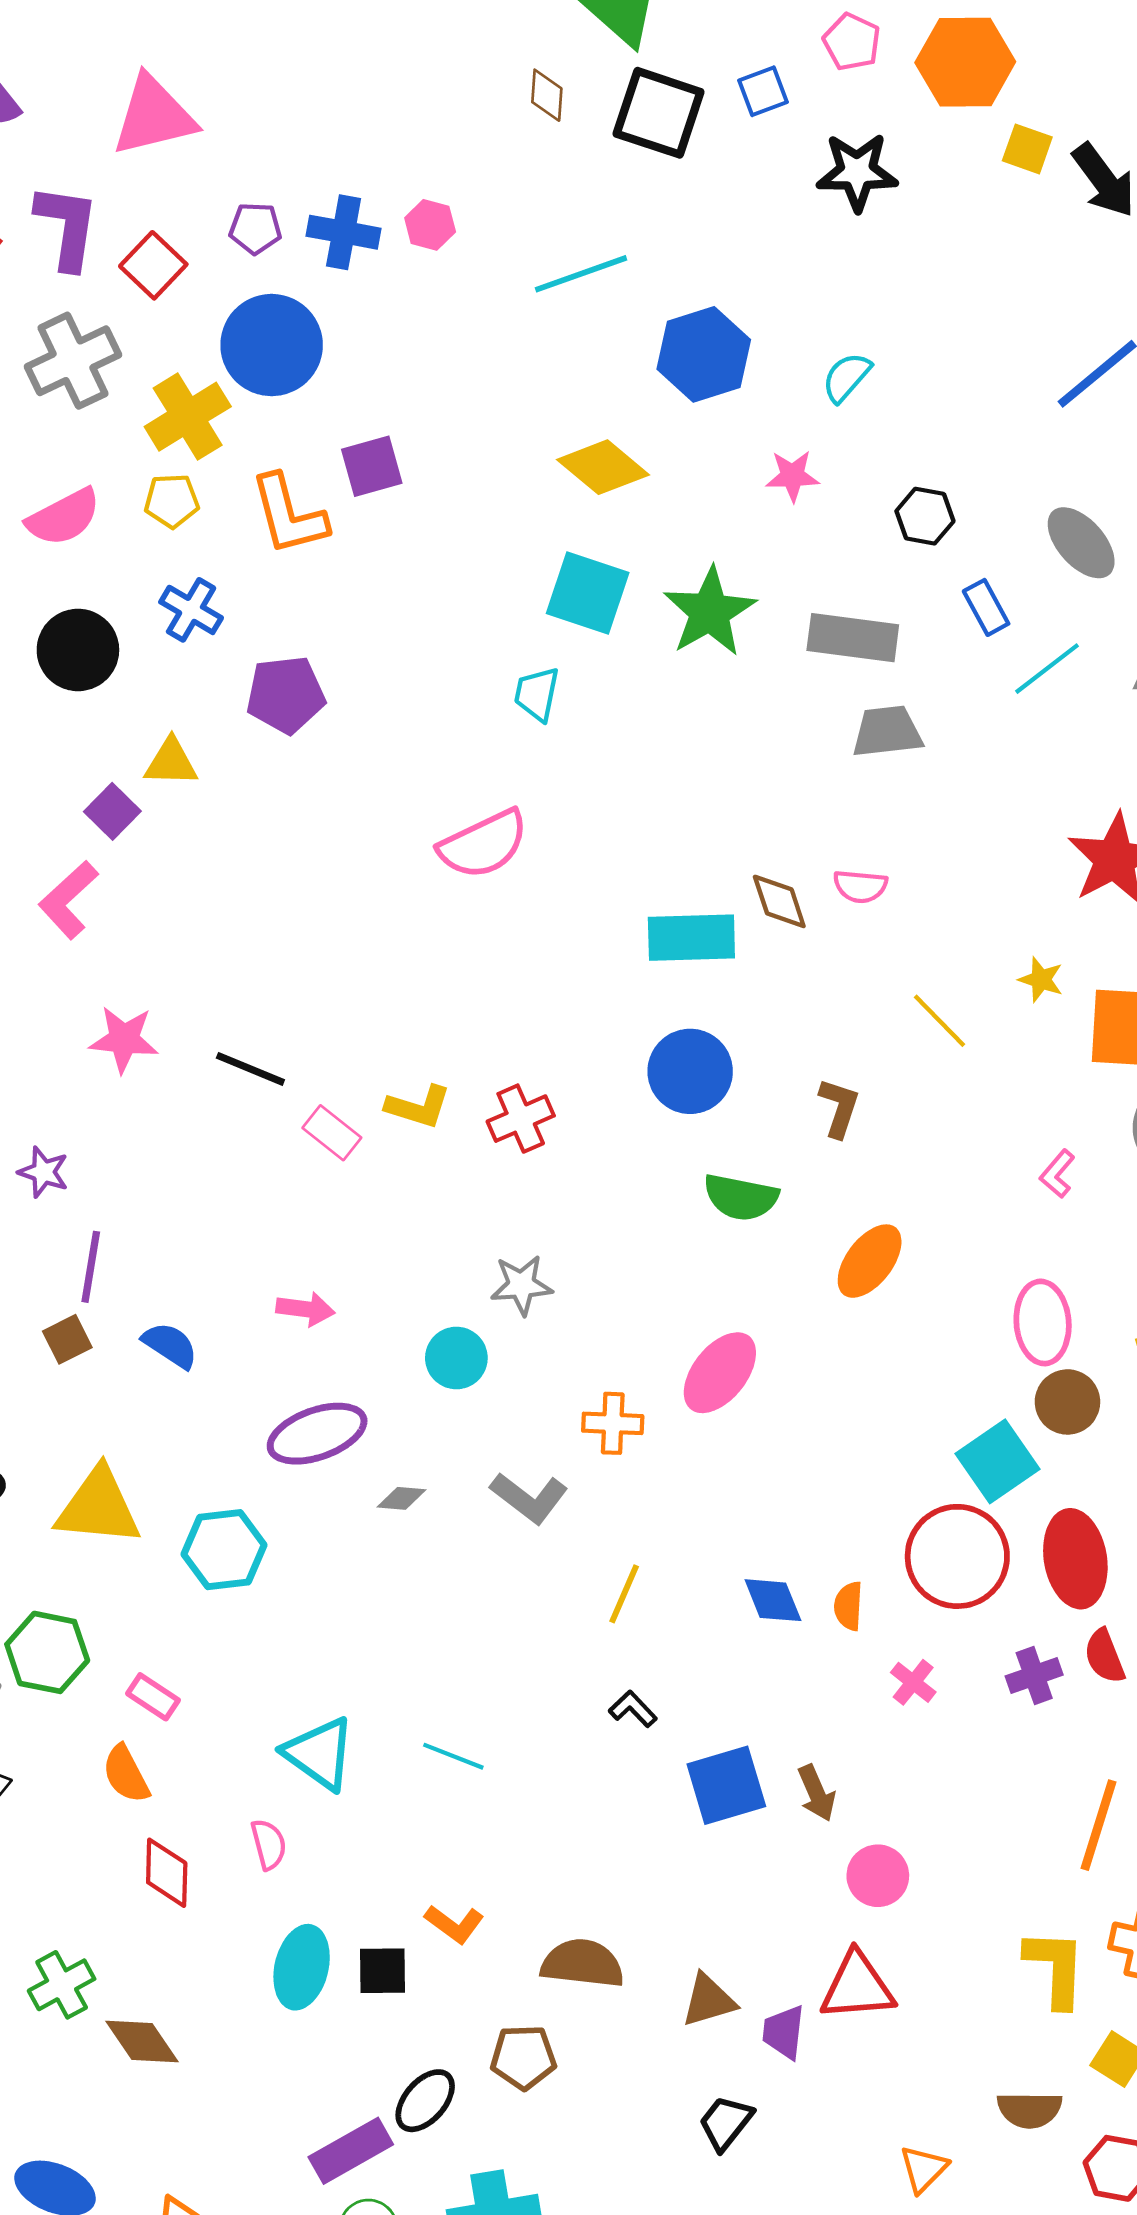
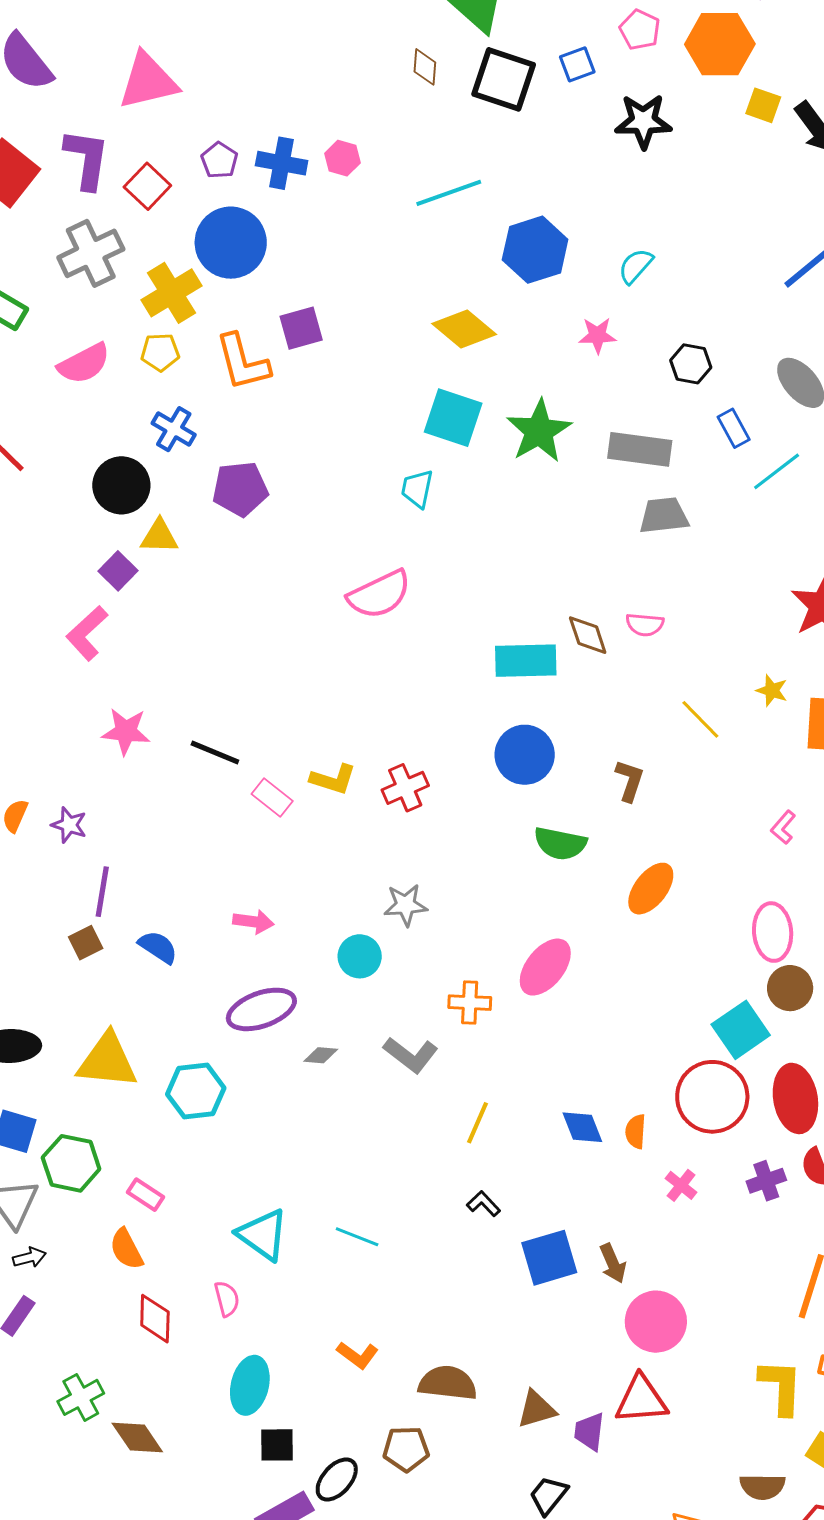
purple pentagon: (255, 228) -> (219, 160), turned 30
black circle: (78, 650) -> (121, 485), moved
pink circle: (878, 1876) -> (656, 1322), size x1.4
black square: (383, 1971) -> (277, 1445), moved

